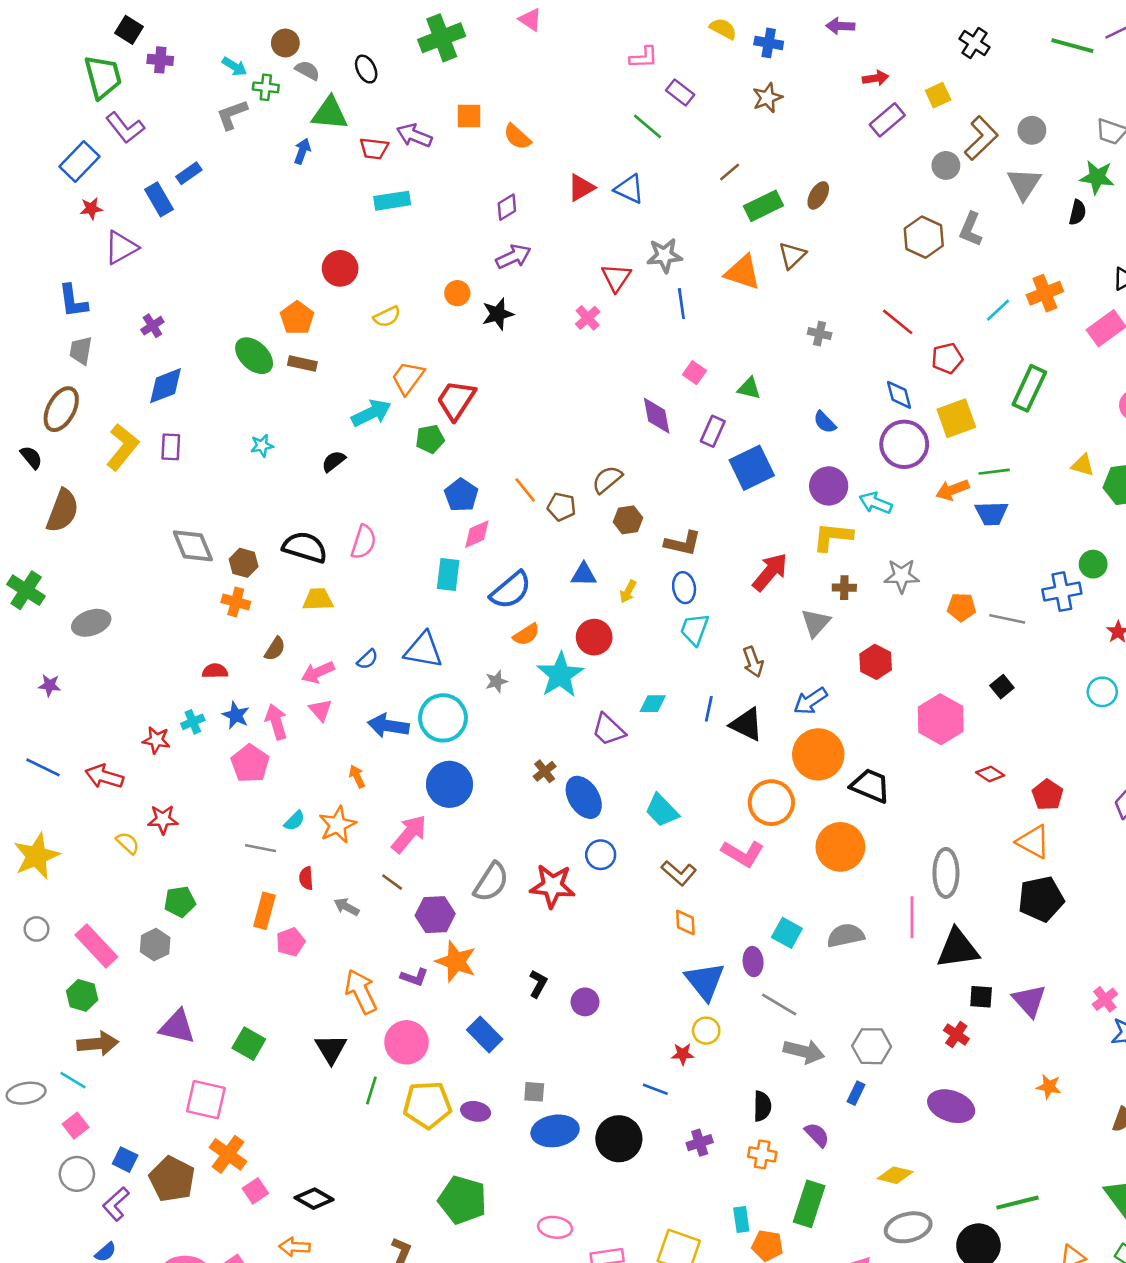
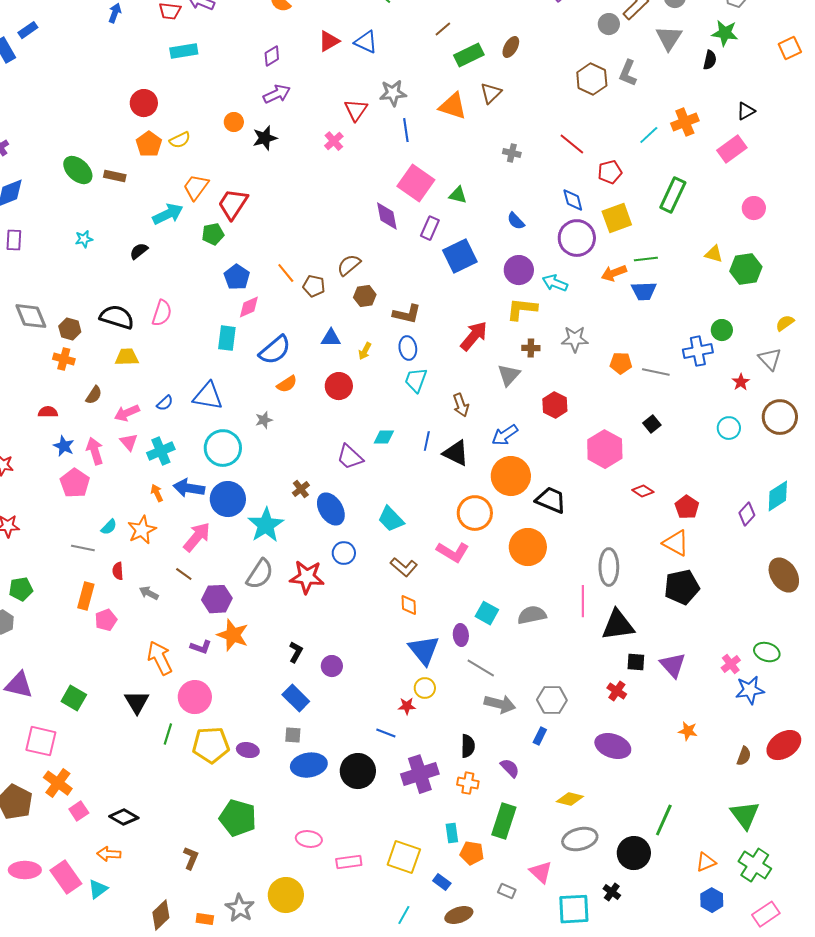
orange pentagon: (297, 318) -> (149, 144), moved
pink square: (694, 373) -> (416, 183), size x2.0
cyan star: (560, 675) -> (266, 525), moved
cyan cross: (193, 722) -> (161, 451), moved, size x1.5
blue arrow: (388, 726) -> (189, 488), moved
blue rectangle: (485, 1034) -> (296, 698), moved
purple cross: (700, 1143) -> (420, 774), size x1.8
green line: (1018, 1203) -> (664, 820), turned -52

